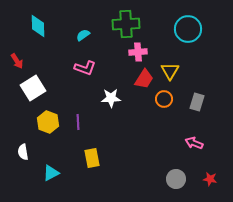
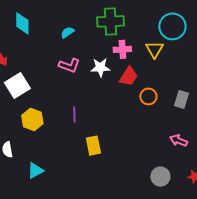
yellow triangle: (170, 71) -> (154, 49), moved
white star: (111, 98) -> (100, 67), moved
purple line: (78, 122) -> (74, 114), moved
yellow rectangle: (92, 158) -> (93, 146), moved

